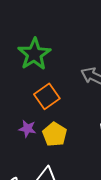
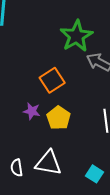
green star: (34, 54) -> (76, 36), moved

